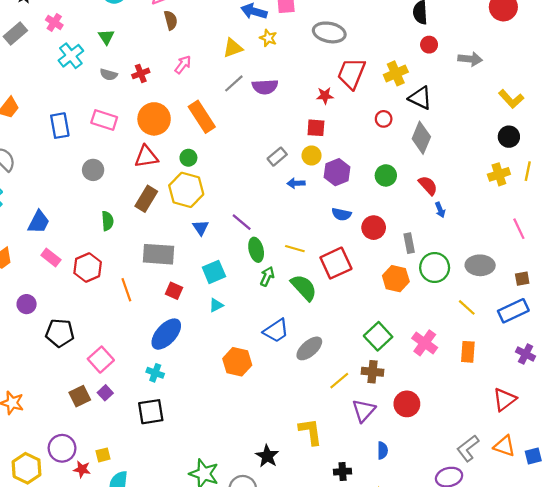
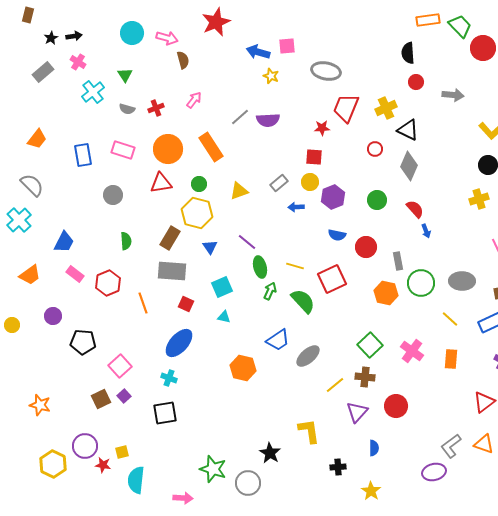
yellow triangle: (233, 48) -> (239, 191), moved
brown rectangle: (146, 199) -> (170, 238), moved
cyan triangle: (216, 305) -> (224, 317), turned 40

